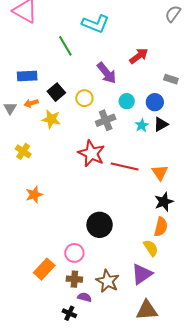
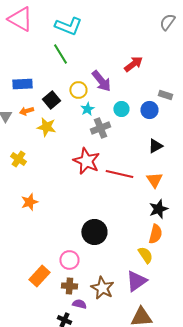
cyan L-shape: (96, 24) -> (68, 26), moved
gray rectangle: (171, 79) -> (165, 95), moved
yellow circle: (84, 98) -> (78, 90), moved
black triangle: (161, 124) -> (155, 146), moved
cyan star: (142, 125) -> (87, 109), moved

